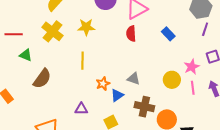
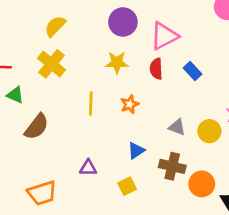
yellow star: (86, 27) -> (117, 63), moved
blue rectangle: (168, 34) -> (192, 71), moved
gray triangle: (134, 79) -> (177, 127), moved
orange star: (103, 84) -> (130, 104), moved

